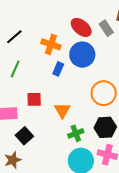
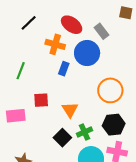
red ellipse: (81, 27) -> (72, 25), moved
gray rectangle: (106, 28) -> (101, 31), moved
black line: (14, 37) -> (29, 23), moved
black square: (24, 136) -> (62, 138), moved

